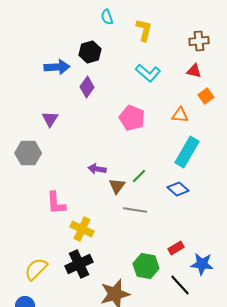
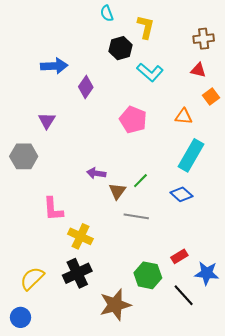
black hexagon: (90, 52) -> (120, 48), moved

